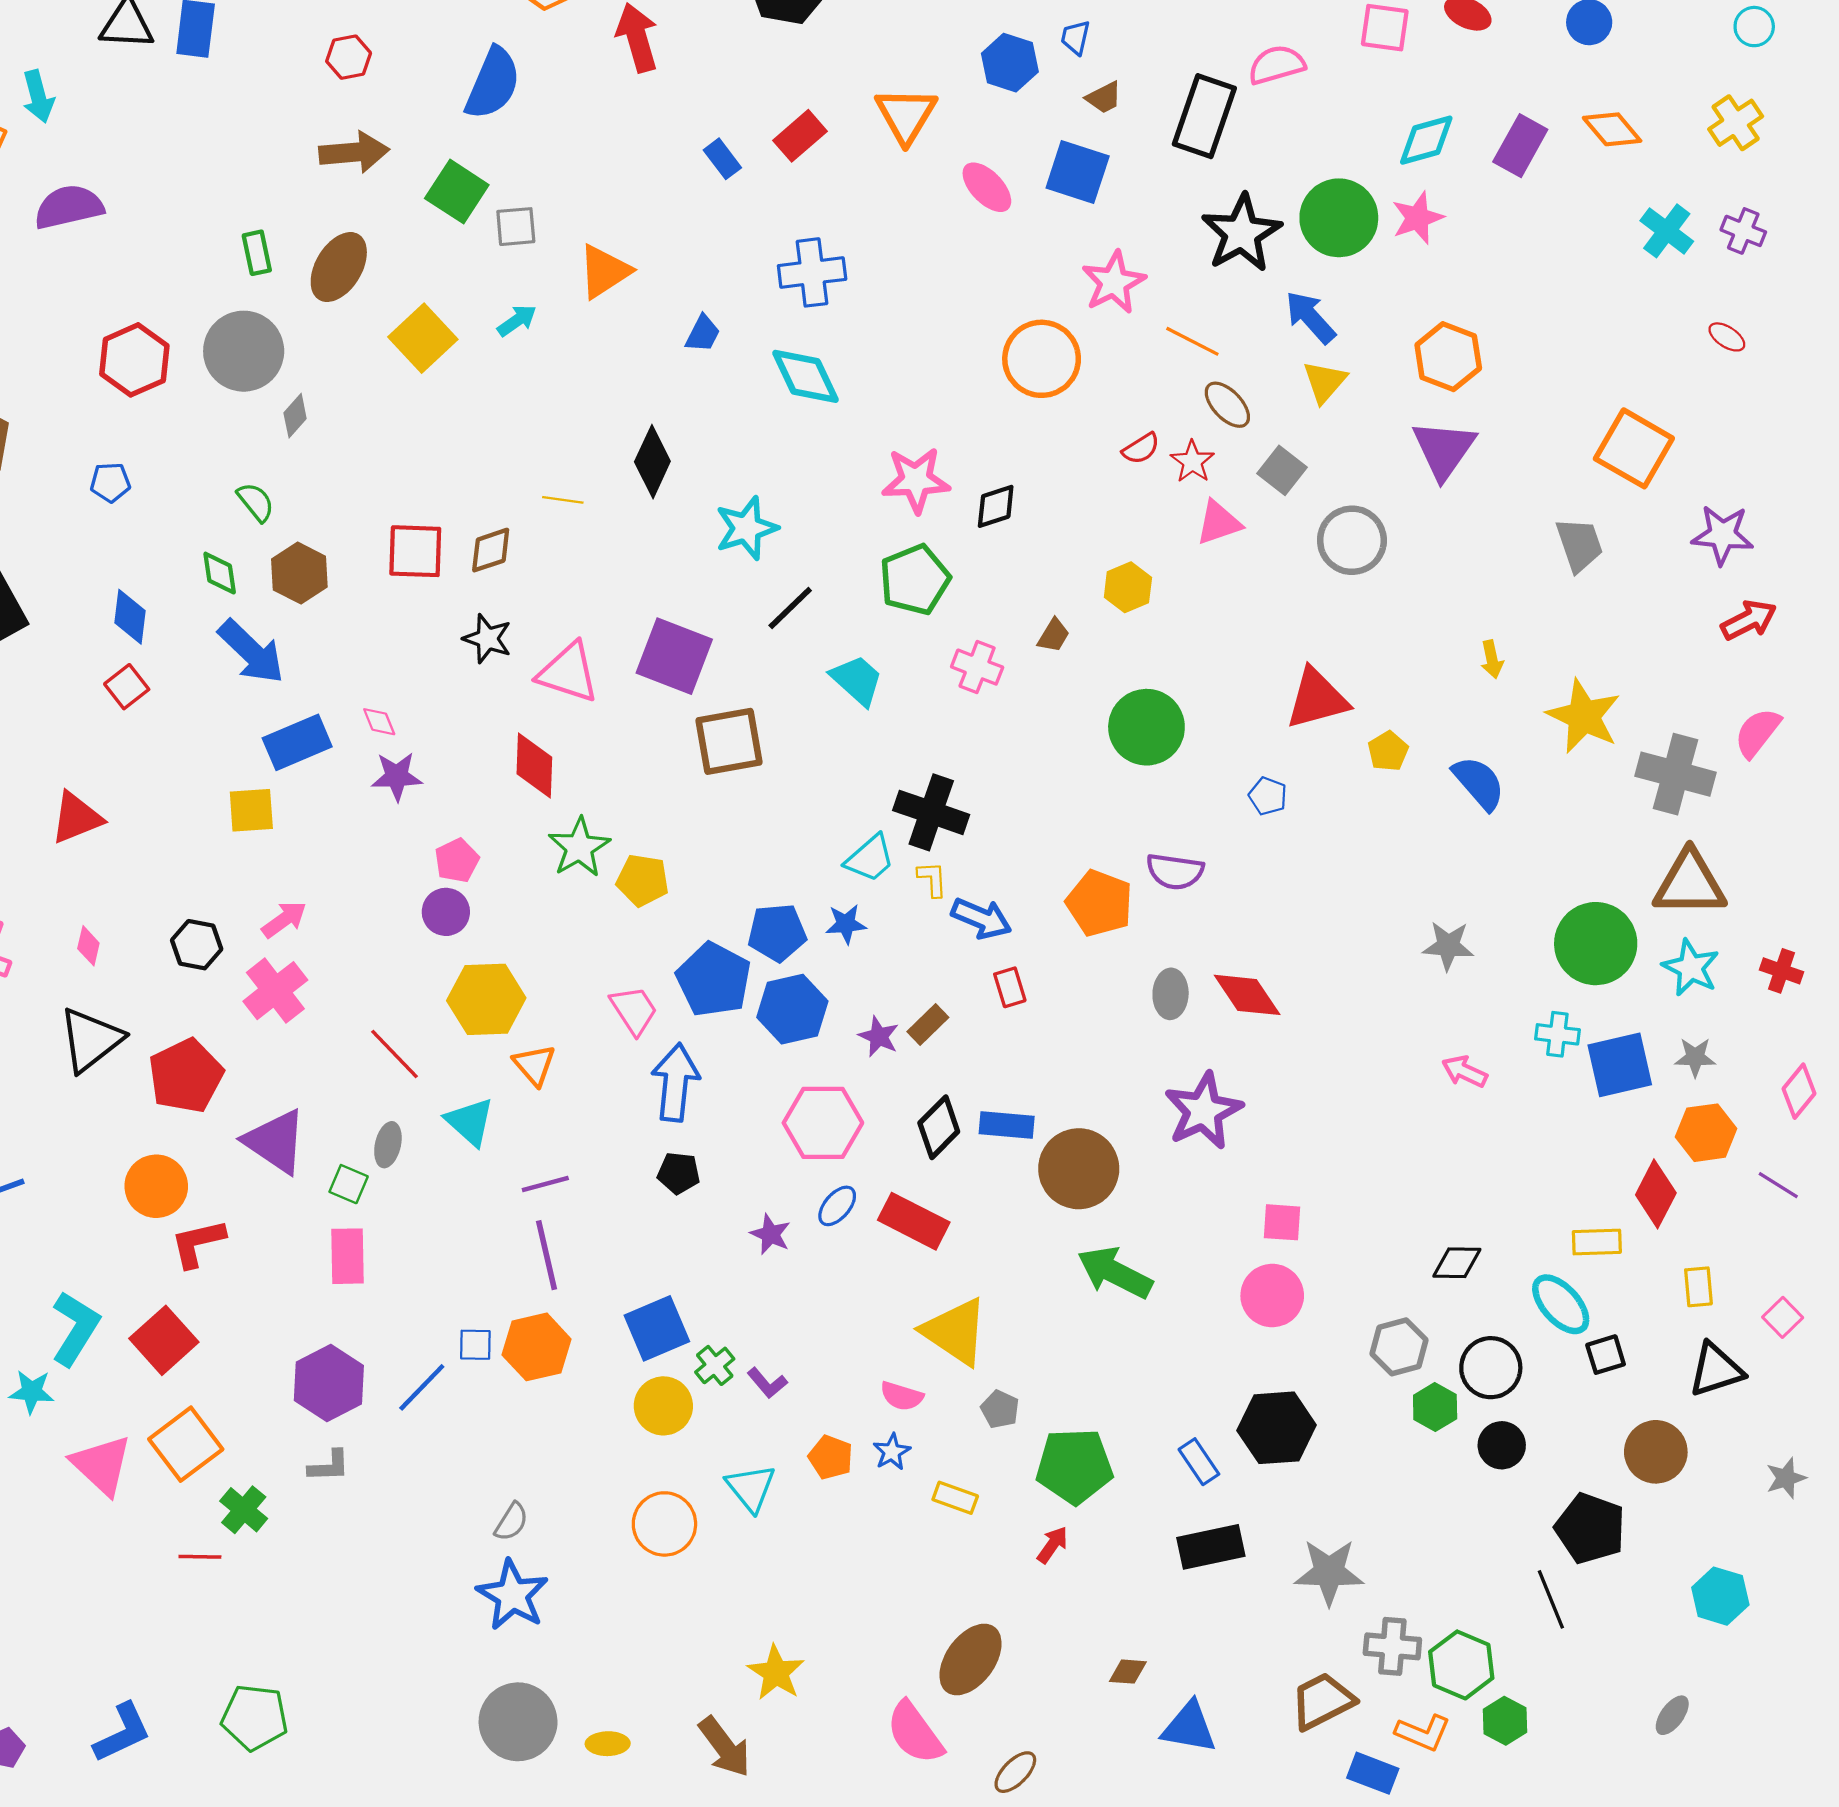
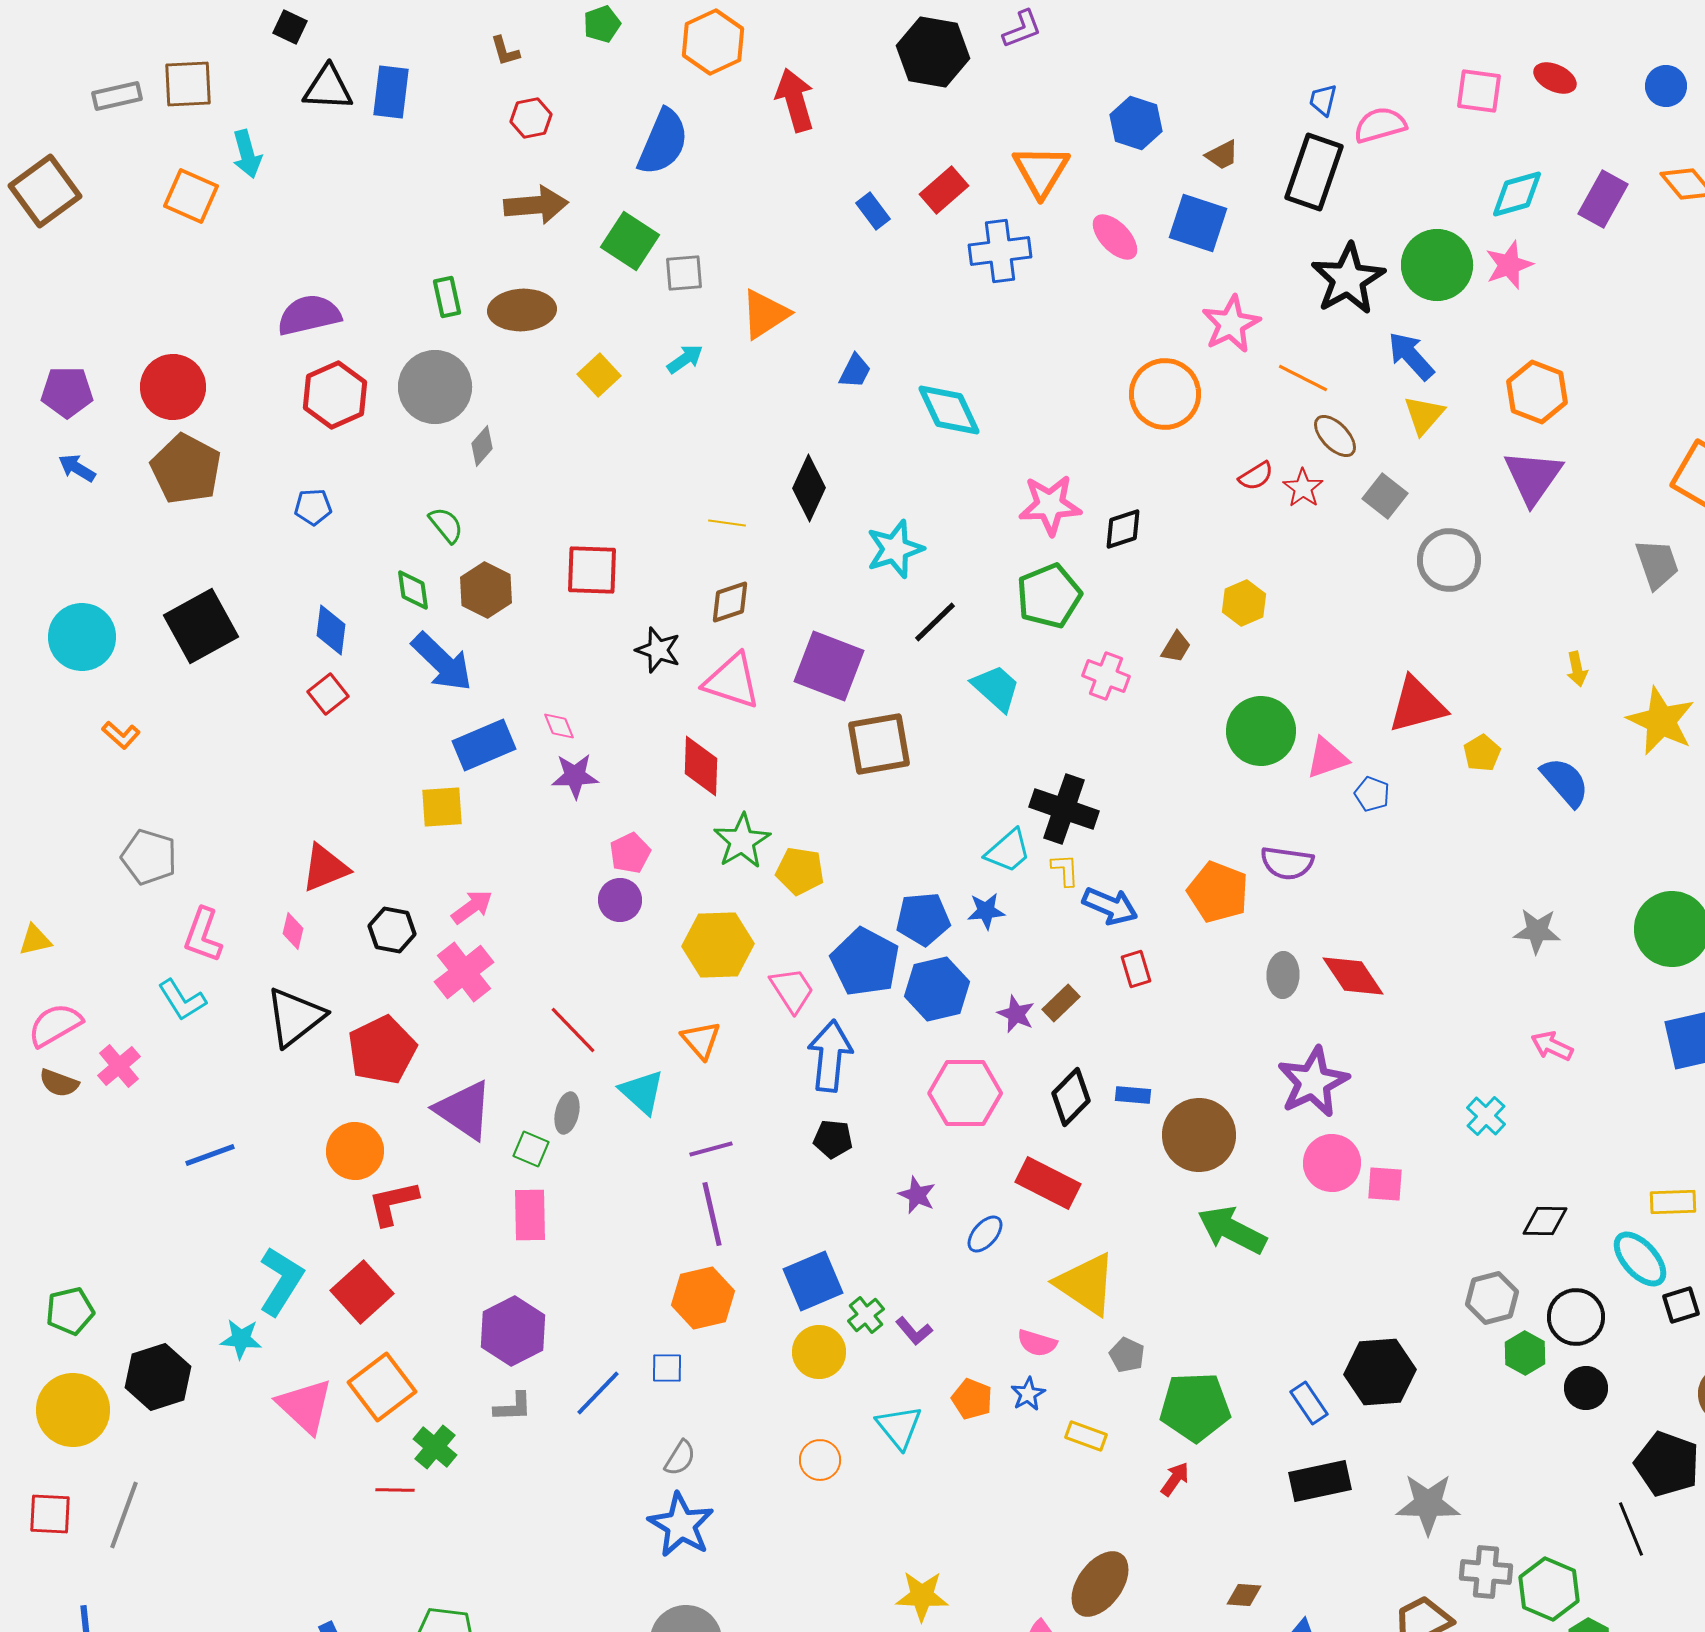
blue trapezoid: (1075, 37) -> (1323, 100), moved
purple semicircle: (69, 207) -> (309, 315), moved
brown ellipse: (339, 267) -> (522, 310), turned 56
blue cross: (812, 272) -> (1000, 251), moved
yellow square: (423, 338) -> (599, 375), size x0.7
pink triangle: (1219, 523) -> (1327, 758), moved
brown diamond: (491, 550) -> (730, 602), moved
red triangle: (76, 818) -> (325, 868), moved
yellow hexagon: (486, 999) -> (718, 945), moved
cyan cross: (1557, 1034) -> (1486, 1116), moved, turned 36
blue rectangle: (1007, 1125) -> (1133, 1095), size x0.7
blue ellipse: (837, 1206) -> (985, 1234), moved
pink circle: (1272, 1296) -> (1332, 1163), moved
blue square: (475, 1345) -> (667, 1368), moved
blue line: (422, 1387) -> (598, 1393), moved
orange circle: (664, 1524) -> (820, 1460), size x0.7
yellow star: (776, 1673) -> (922, 1596), turned -30

